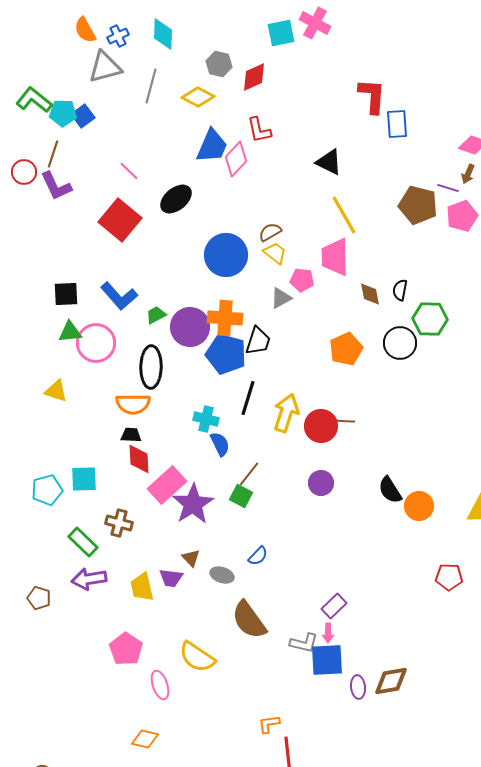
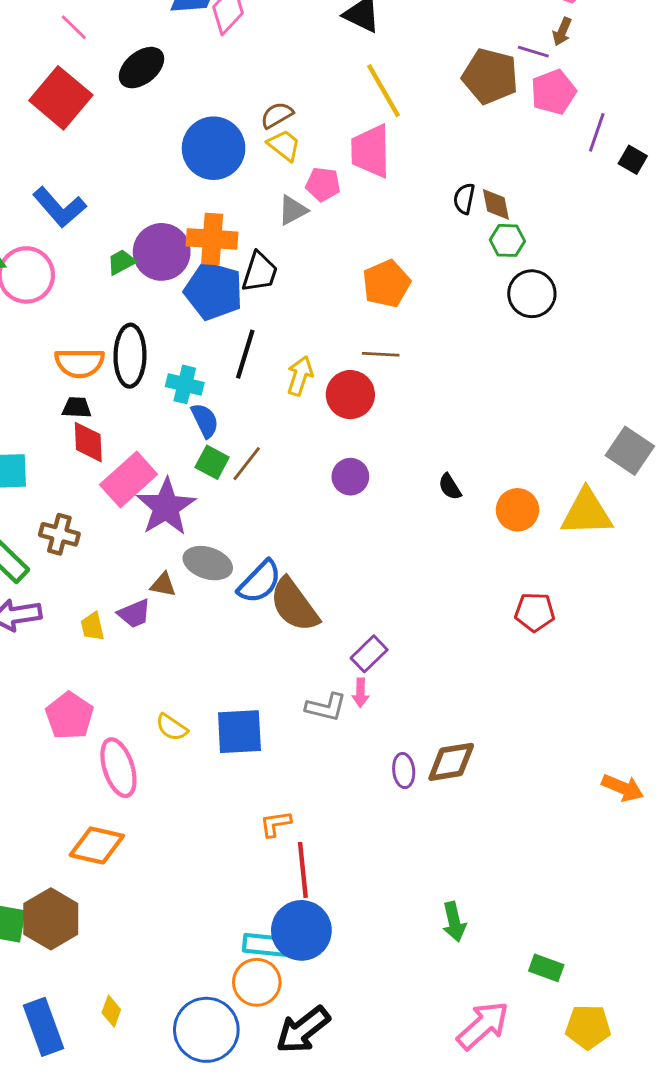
brown diamond: (370, 294) -> (496, 204), moved
green trapezoid: (156, 315) -> (121, 262), moved
green hexagon: (430, 319) -> (507, 240), size x0.7
black circle: (400, 343) -> (532, 294), moved
black ellipse: (151, 367) -> (130, 356), moved
yellow arrow: (286, 413) -> (300, 376), size x0.7
brown line: (342, 421) -> (381, 354), moved
black semicircle: (390, 490) -> (450, 487), size x0.7
green square: (241, 496) -> (212, 462), moved
orange circle: (419, 506) -> (517, 510), moved
blue semicircle: (258, 556) -> (260, 582), size x1.6
brown triangle: (191, 558) -> (163, 585), turned -36
gray ellipse: (222, 575) -> (208, 563), moved, size x1.4
purple trapezoid: (171, 578) -> (134, 614), turned -30
yellow trapezoid: (142, 587) -> (93, 626), size x0.7
brown semicircle: (249, 620) -> (294, 605), moved
yellow semicircle: (197, 657) -> (172, 727), size x0.6
blue square: (327, 660) -> (239, 732), moved
pink ellipse: (160, 685) -> (118, 768), size x1.4
orange diamond: (145, 739) -> (97, 845), size x1.4

